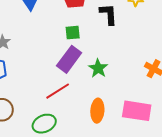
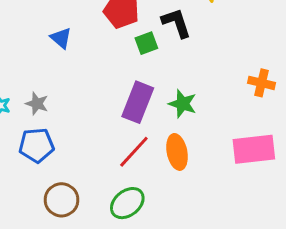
green square: (73, 33) -> (146, 43), moved
orange ellipse: (97, 111) -> (177, 152), moved

